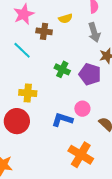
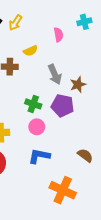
gray arrow: (94, 32) -> (55, 74), moved
pink circle: (82, 109) -> (37, 127), moved

